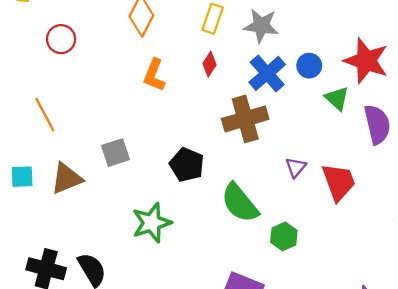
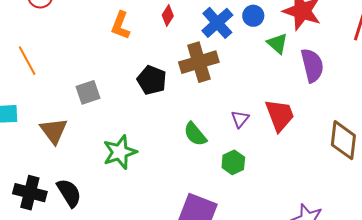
black pentagon: (187, 165) -> (152, 80), moved
purple triangle: (296, 167) -> (240, 119), moved
brown triangle: (67, 178) -> (54, 131), moved, turned -44
green semicircle: (240, 203) -> (195, 134), size x0.7

